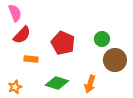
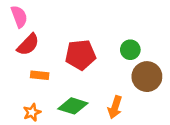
red pentagon: (63, 43) -> (80, 55), turned -30
orange star: (15, 87) -> (32, 112), moved

